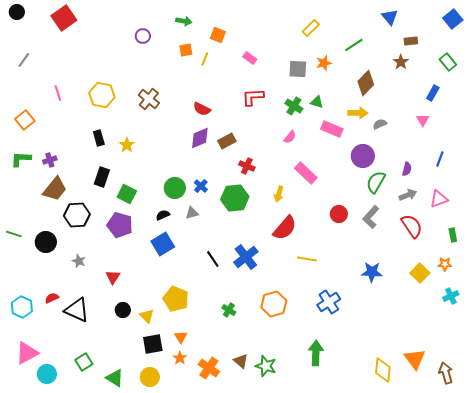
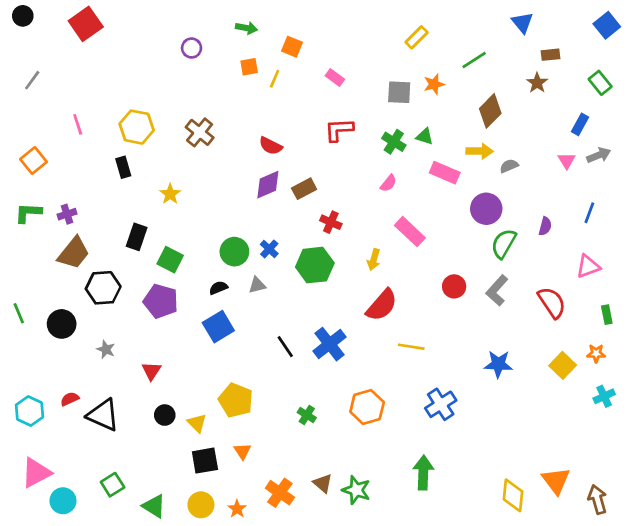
black rectangle: (99, 138) -> (123, 167), moved
gray arrow: (408, 195) -> (599, 155), moved
green line: (14, 234) -> (19, 313), turned 49
orange star: (180, 358) -> (237, 509), moved

